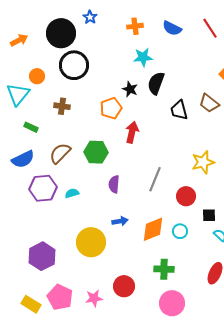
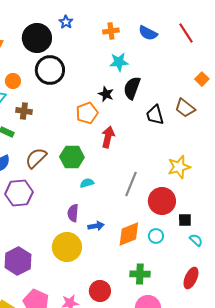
brown cross: (62, 106) -> (24, 111), moved
purple semicircle: (114, 184) -> (73, 213), moved
cyan semicircle: (72, 193) -> (87, 183), moved
red circle: (186, 196) -> (162, 201), size x1.4

